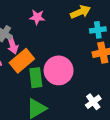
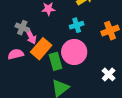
cyan cross: (98, 30) -> (77, 25), moved

